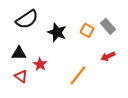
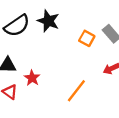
black star: (57, 32) -> (48, 21), moved

